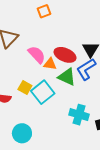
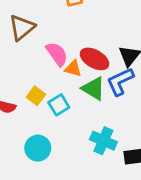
cyan square: (43, 92) -> (59, 105), size x0.7
cyan circle: (22, 133) -> (38, 148), moved

